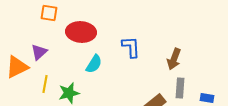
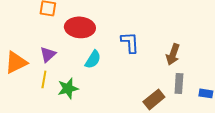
purple triangle: (39, 52) -> (48, 54), moved

